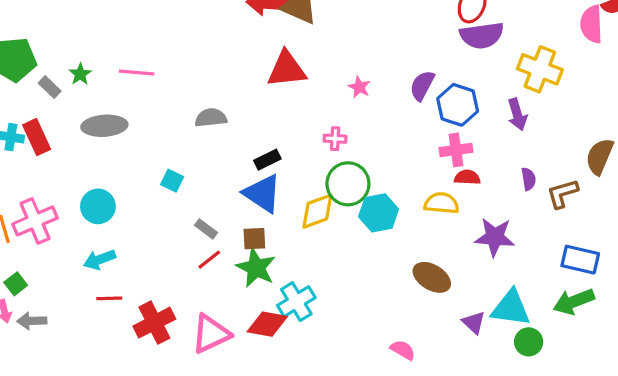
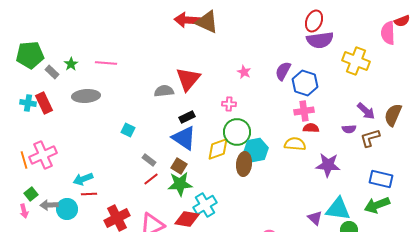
red triangle: (287, 69) -> (188, 79), moved, turned -44
purple arrow: (517, 114) -> (366, 111), moved, turned -30
gray semicircle: (211, 118) -> (164, 91), moved
purple semicircle: (529, 179) -> (349, 129), turned 96
cyan circle: (98, 206) -> (67, 209), moved
brown square: (254, 239) -> (179, 166), turned 35
green star: (256, 268) -> (180, 184), turned -30
brown ellipse: (432, 277) -> (244, 164), moved, turned 65
red line: (109, 298) -> (89, 194), moved
gray arrow: (32, 321) -> (49, 205), moved

